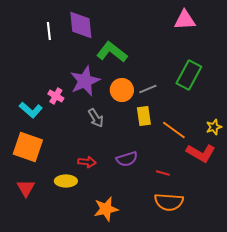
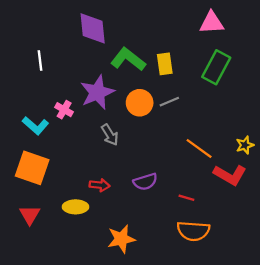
white line: (49, 31) -> (40, 60), moved
green rectangle: (189, 75) -> (216, 67), moved
yellow rectangle: (144, 116) -> (165, 64), moved

